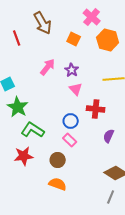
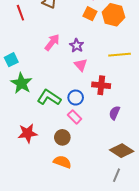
orange square: (74, 39) -> (90, 14), moved
green L-shape: (33, 130) -> (49, 98), moved

